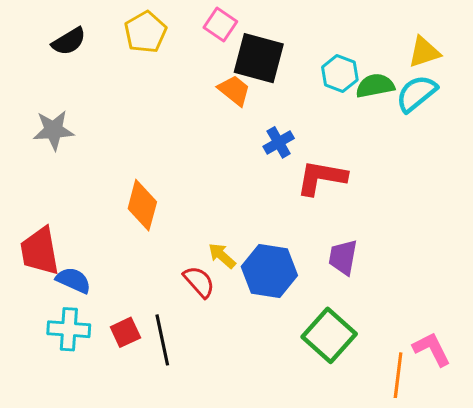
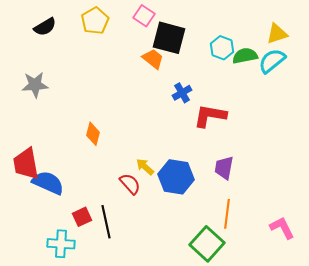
orange diamond: (142, 205) -> (93, 134), size x0.7
blue semicircle: (73, 280) -> (48, 183), size x1.4
cyan cross: (69, 329) -> (61, 244), moved
green square: (329, 335) -> (207, 244), moved
orange line: (398, 375) -> (227, 214), moved

